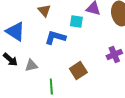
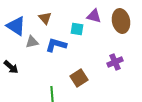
blue triangle: (15, 32) -> (16, 26), moved
gray triangle: (31, 66) -> (32, 42), moved

